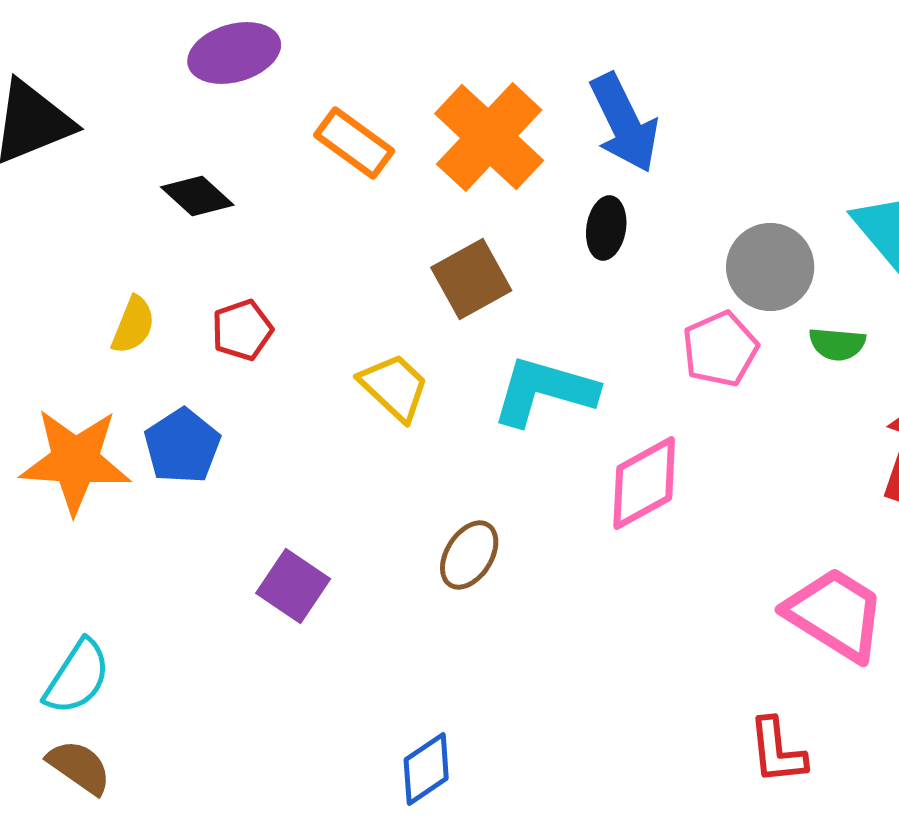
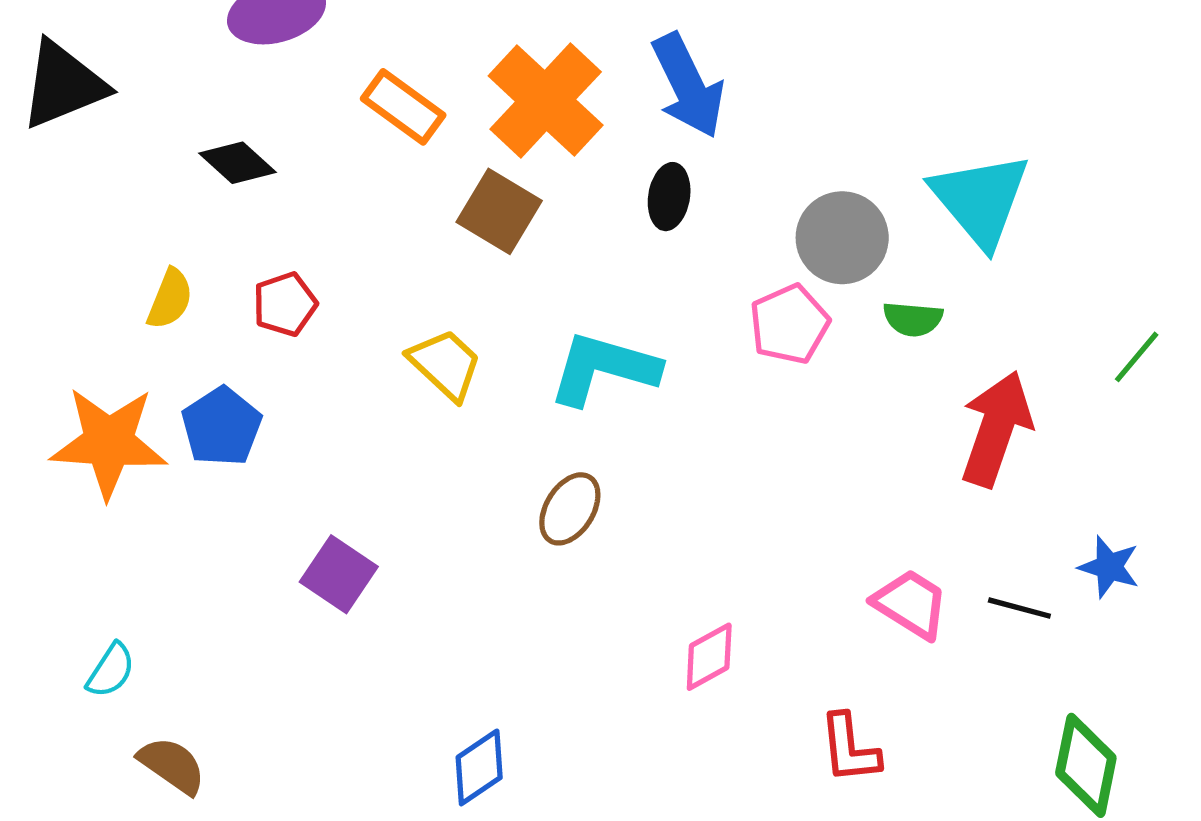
brown square: (471, 279) -> (499, 211), moved, turned -30
pink diamond: (644, 483) -> (709, 657), moved, size x0.7
brown ellipse: (469, 555) -> (570, 509), moved
pink trapezoid: (835, 614) -> (911, 604), size x0.7
cyan semicircle: (77, 677) -> (111, 670), size x0.7
brown semicircle: (79, 767) -> (172, 765), moved

